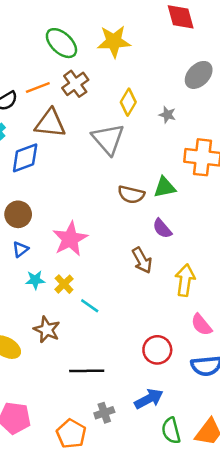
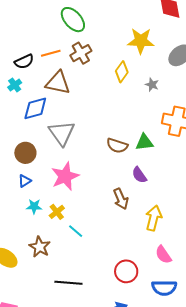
yellow star: (114, 41) -> (141, 41), moved
gray triangle: (108, 139) -> (62, 133), moved

